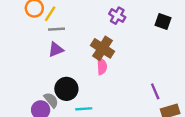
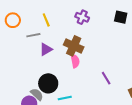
yellow line: (50, 14) -> (46, 20), moved, turned -48
purple triangle: (56, 50) -> (46, 49), moved
purple line: (155, 91) -> (106, 78), moved

